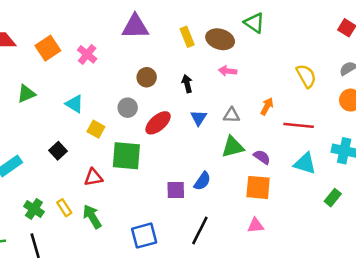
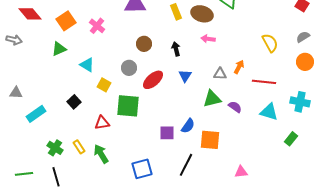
green triangle: (26, 94) -> (59, 49), moved
gray triangle: (231, 115) -> (220, 74), moved
orange square: (258, 187) -> (210, 140), moved
pink triangle: (256, 225) -> (241, 172), moved

